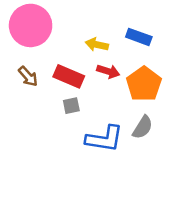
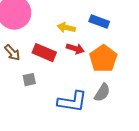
gray square: (71, 106) -> (29, 80), moved

